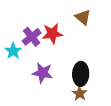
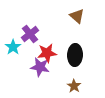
red star: (52, 34) -> (47, 53), moved
black ellipse: (81, 74) -> (75, 55), moved

